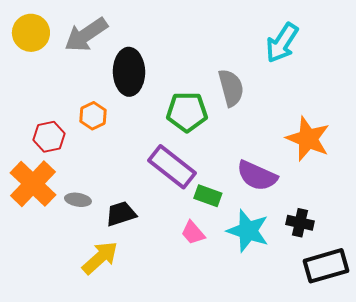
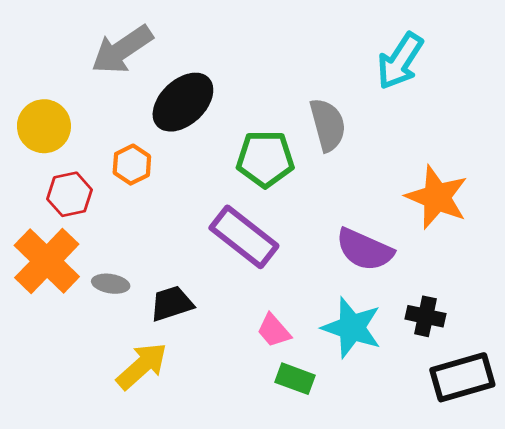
yellow circle: (31, 33) -> (44, 126), moved
black ellipse: (129, 72) -> (183, 102), turned 48
green rectangle: (208, 196) -> (295, 379), moved

